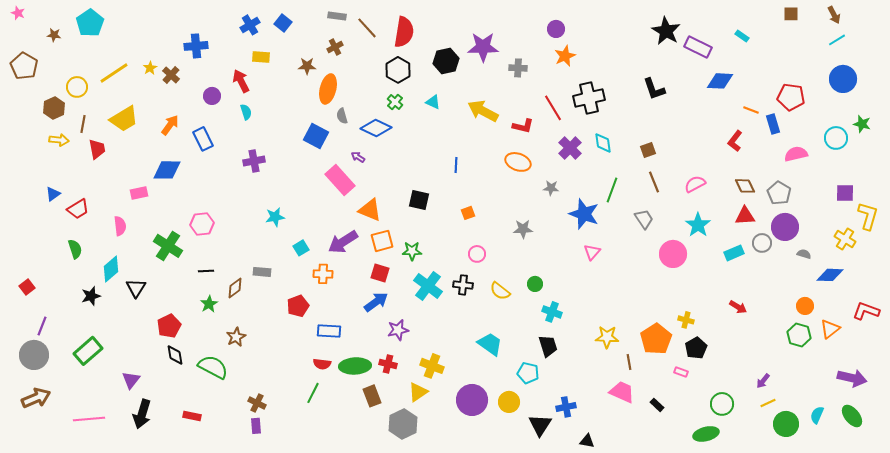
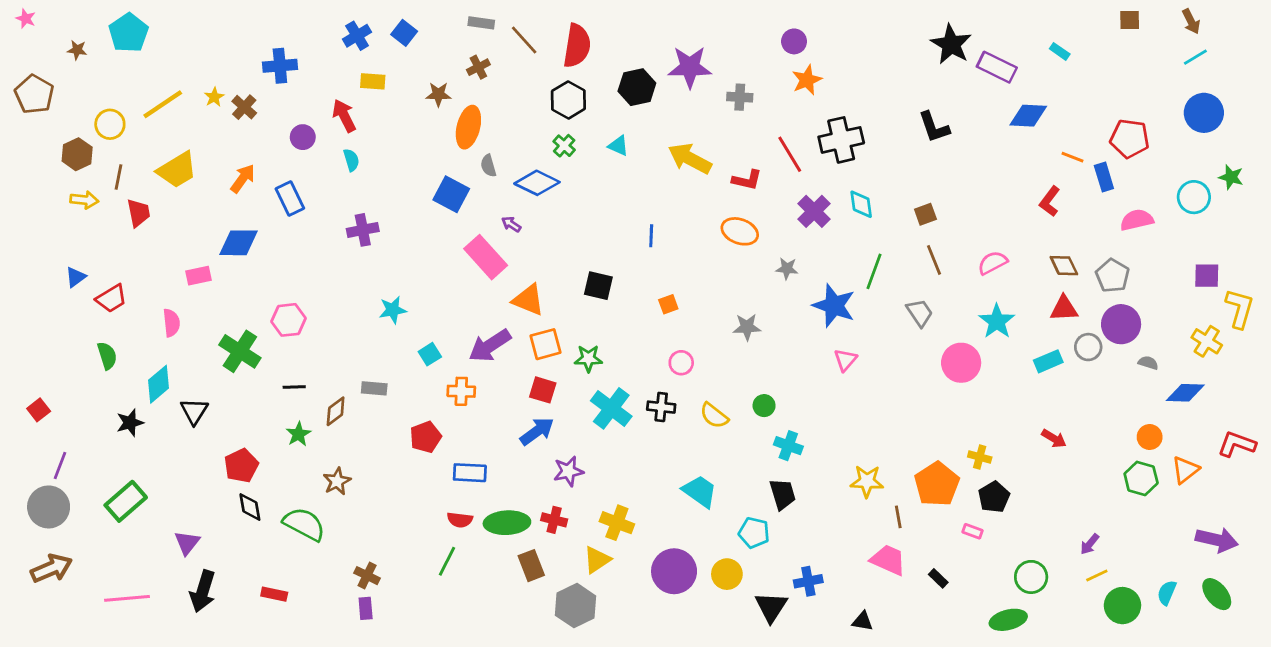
black triangle: (587, 441) -> (863, 621), moved

